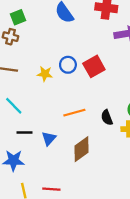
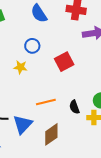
blue circle: (68, 65) -> (32, 46), moved
blue triangle: (49, 138) -> (23, 124), size x1.5

